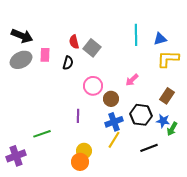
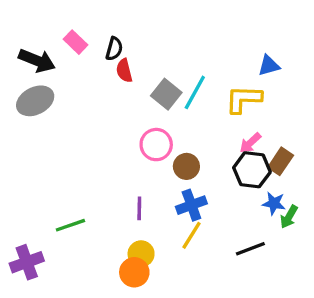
cyan line: (136, 35) -> (195, 92), moved, turned 30
gray square: (92, 48) -> (166, 94), moved
pink rectangle: (45, 55) -> (75, 42), moved, turned -48
yellow L-shape: (168, 59) -> (244, 99), moved
black semicircle: (68, 63) -> (114, 49), moved
pink arrow: (132, 80) -> (250, 143), moved
black hexagon: (141, 115) -> (252, 170), moved
purple line: (78, 116) -> (139, 208), moved

